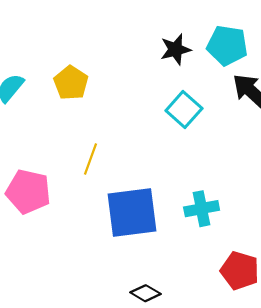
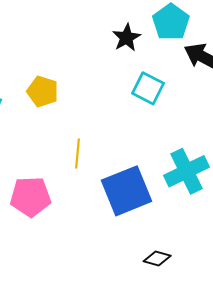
cyan pentagon: (227, 45) -> (171, 22), turned -30
cyan cross: (202, 209) -> (187, 171), size x1.4

